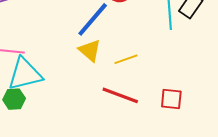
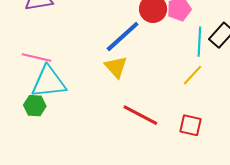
yellow line: (126, 59) -> (192, 75), moved, turned -35

